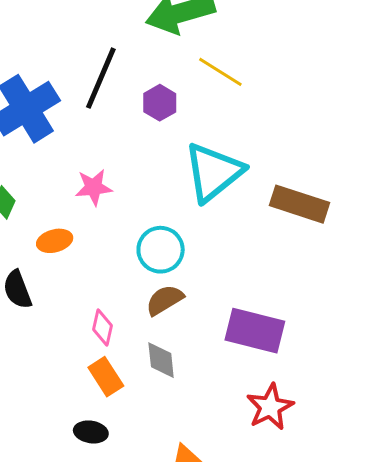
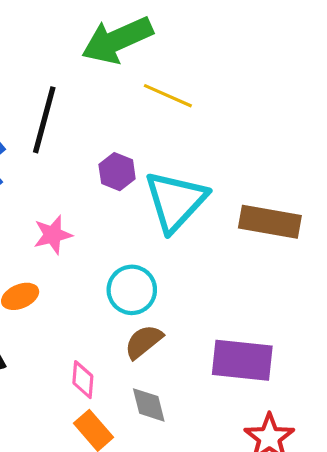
purple hexagon: (160, 103) -> (117, 172), moved

